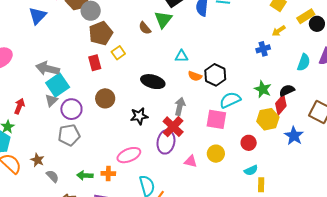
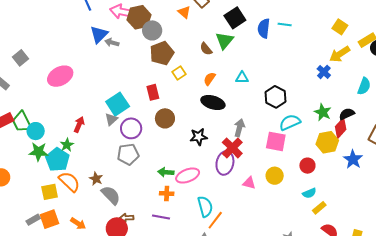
yellow arrow: (279, 31) -> (340, 54), size x1.5
blue cross: (263, 49) -> (324, 72), turned -32
red rectangle: (95, 63) -> (153, 92), moved
gray arrow: (48, 69) -> (112, 43), moved, size x0.6
orange semicircle: (195, 76) -> (209, 79), moved, turned 104
green arrow: (85, 175) -> (166, 172), moved
gray semicircle: (52, 176) -> (111, 195), size x1.5
yellow rectangle: (261, 185) -> (319, 208), turned 48

